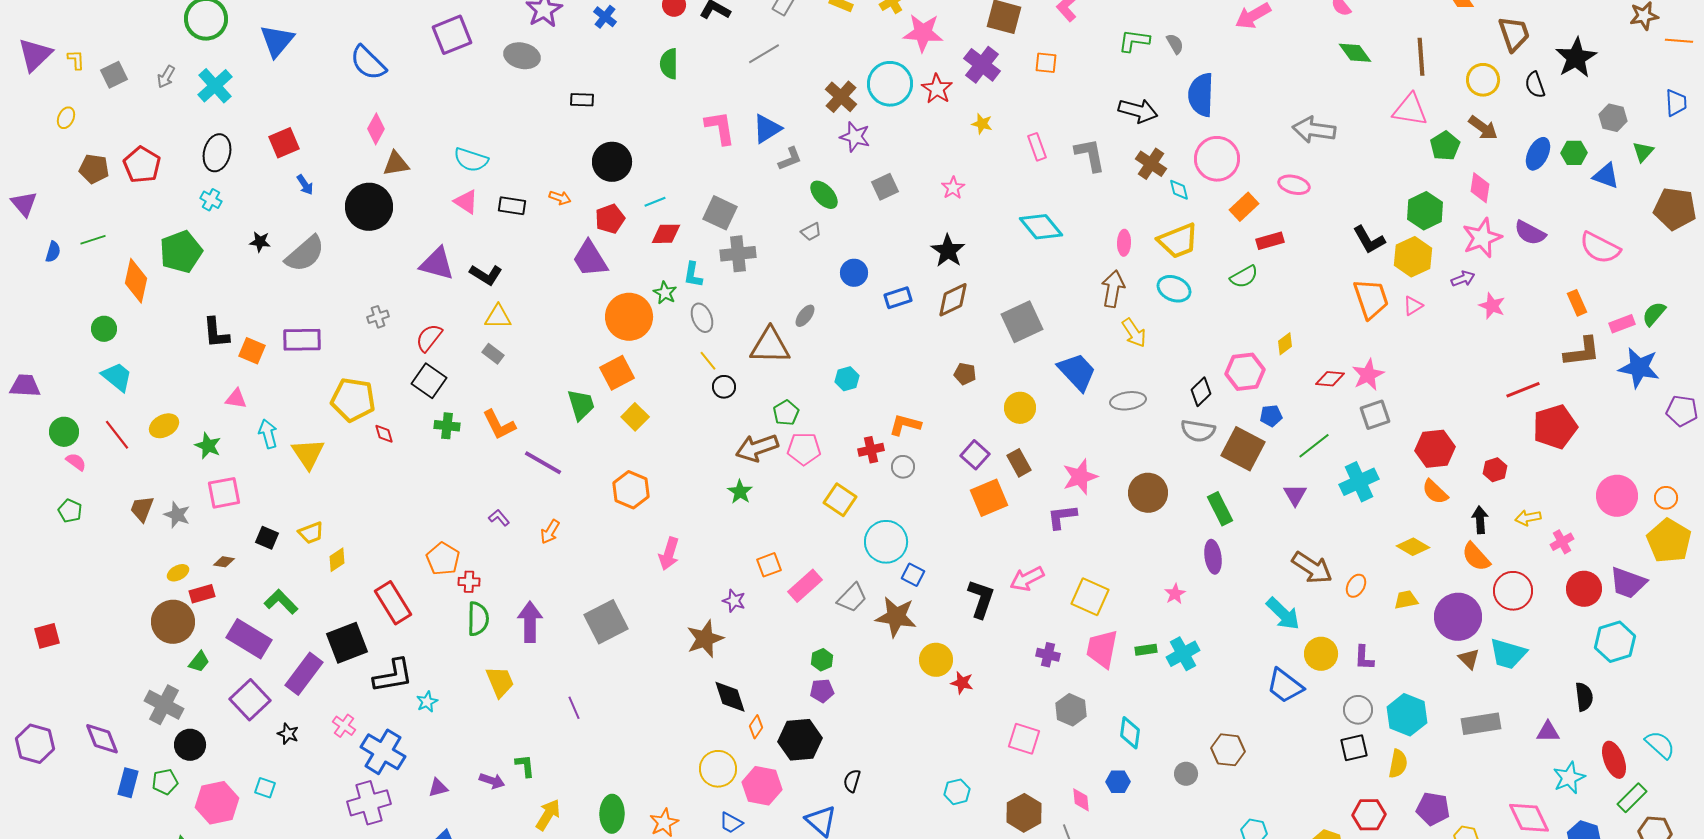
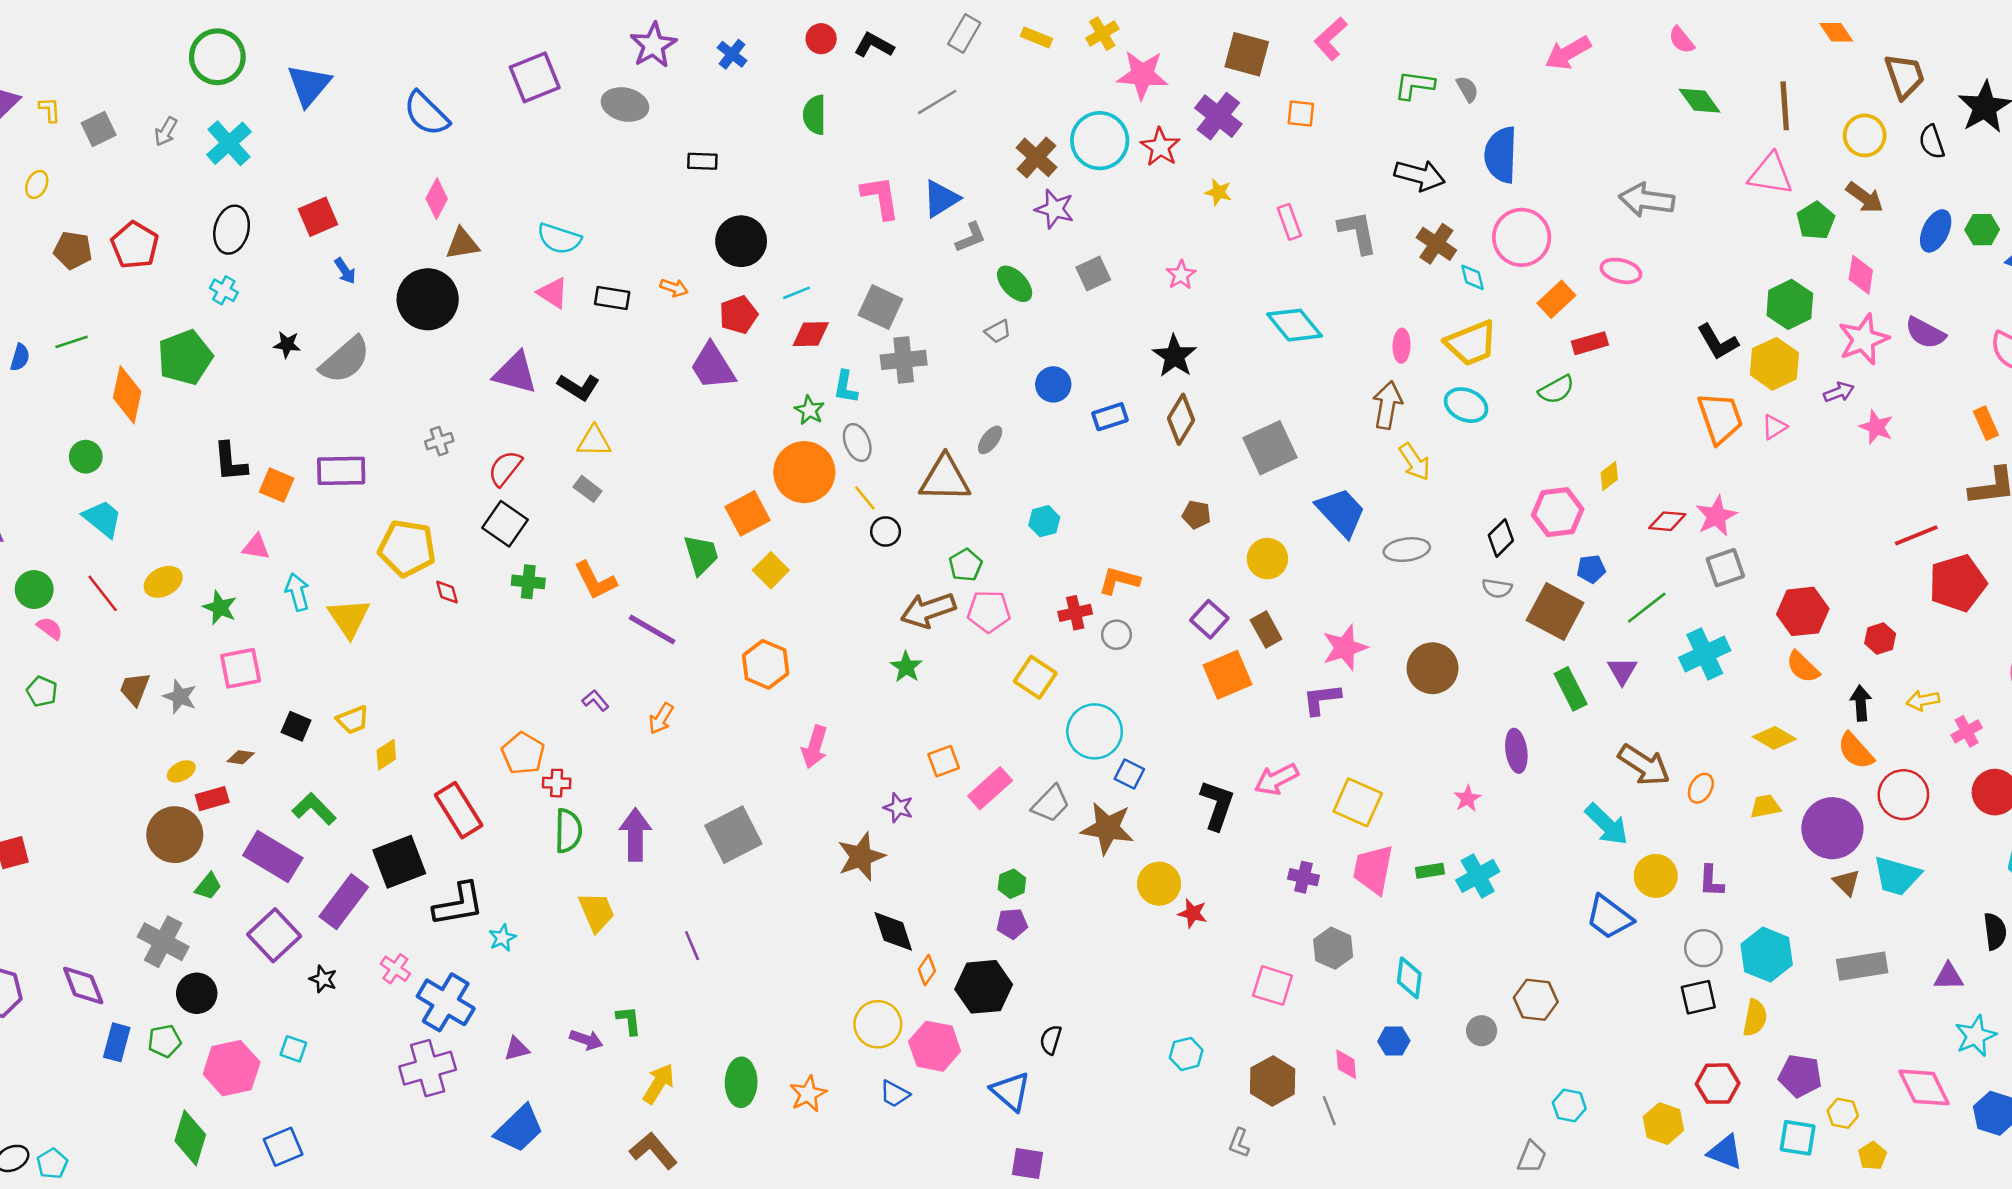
brown diamond: (953, 300) -> (1181, 419), turned -33
orange circle: (629, 317) -> (804, 472), moved
gray semicircle: (1198, 431) -> (1497, 588), size x0.7
green rectangle: (1220, 509) -> (1571, 689), moved

